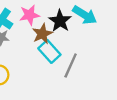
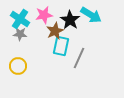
cyan rectangle: (49, 51) -> (61, 46), turned 54

